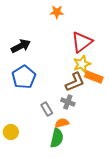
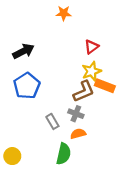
red triangle: (82, 42) -> (91, 47), size x0.6
orange semicircle: (62, 123) -> (78, 134), moved
yellow circle: (11, 132) -> (12, 156), moved

